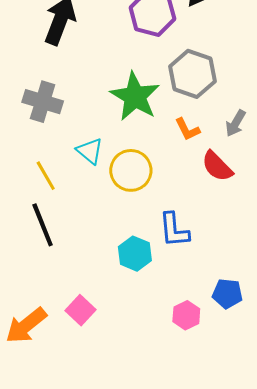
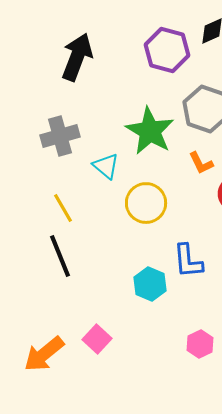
gray cross: (43, 102) -> (60, 136), turned -33
cyan triangle: (90, 151) -> (106, 166), moved

